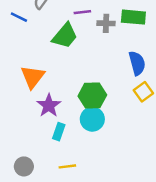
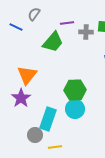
purple star: (49, 105) -> (21, 98), moved
cyan rectangle: (59, 132) -> (48, 119), size x1.6
gray circle: (24, 166) -> (35, 135), moved

